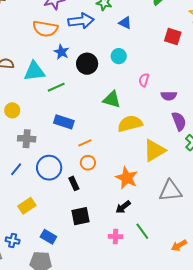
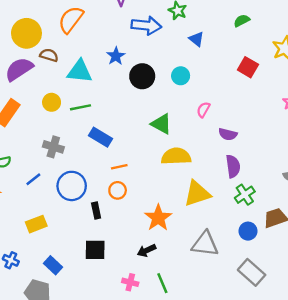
orange semicircle: (45, 29) -> (71, 20), moved, turned 105
green line: (56, 87) -> (81, 107), moved
yellow circle: (12, 110) -> (52, 102), moved

